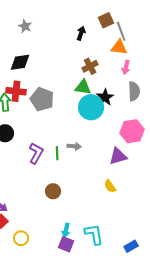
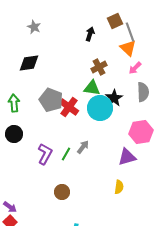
orange triangle: (119, 47) -> (128, 48), turned 36
pink arrow: (126, 67) -> (135, 68), turned 32
red cross: (16, 91) -> (69, 107), moved, turned 30
gray arrow: (74, 146) -> (83, 147), turned -56
green line: (57, 153) -> (66, 154), turned 32
yellow semicircle: (110, 186) -> (119, 187), turned -136

